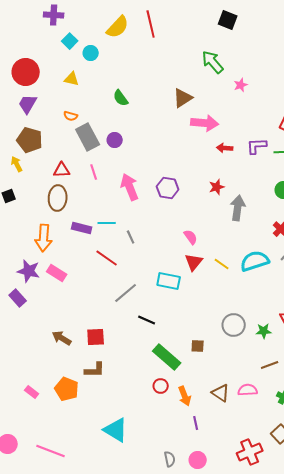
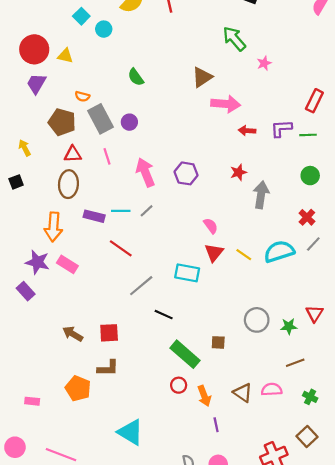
yellow triangle: (72, 79) -> (65, 56), moved
brown pentagon: (30, 140) -> (62, 122), moved
gray line: (131, 237) -> (147, 211), moved, turned 72
pink rectangle: (32, 392) -> (32, 401), moved, turned -32

